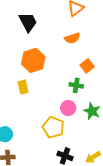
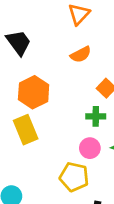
yellow rectangle: (23, 87) -> (26, 130), size x1.5

